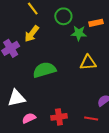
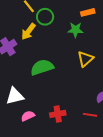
green circle: (63, 16) -> (45, 17), moved
orange rectangle: (96, 23) -> (88, 12), moved
yellow triangle: (88, 63) -> (85, 59), turned -36

